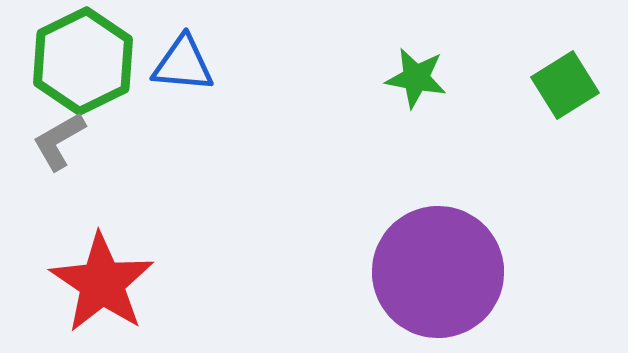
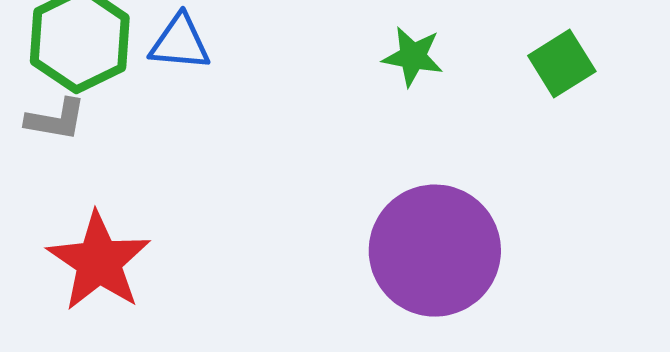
gray L-shape: (59, 141) -> (56, 120), turned -140

